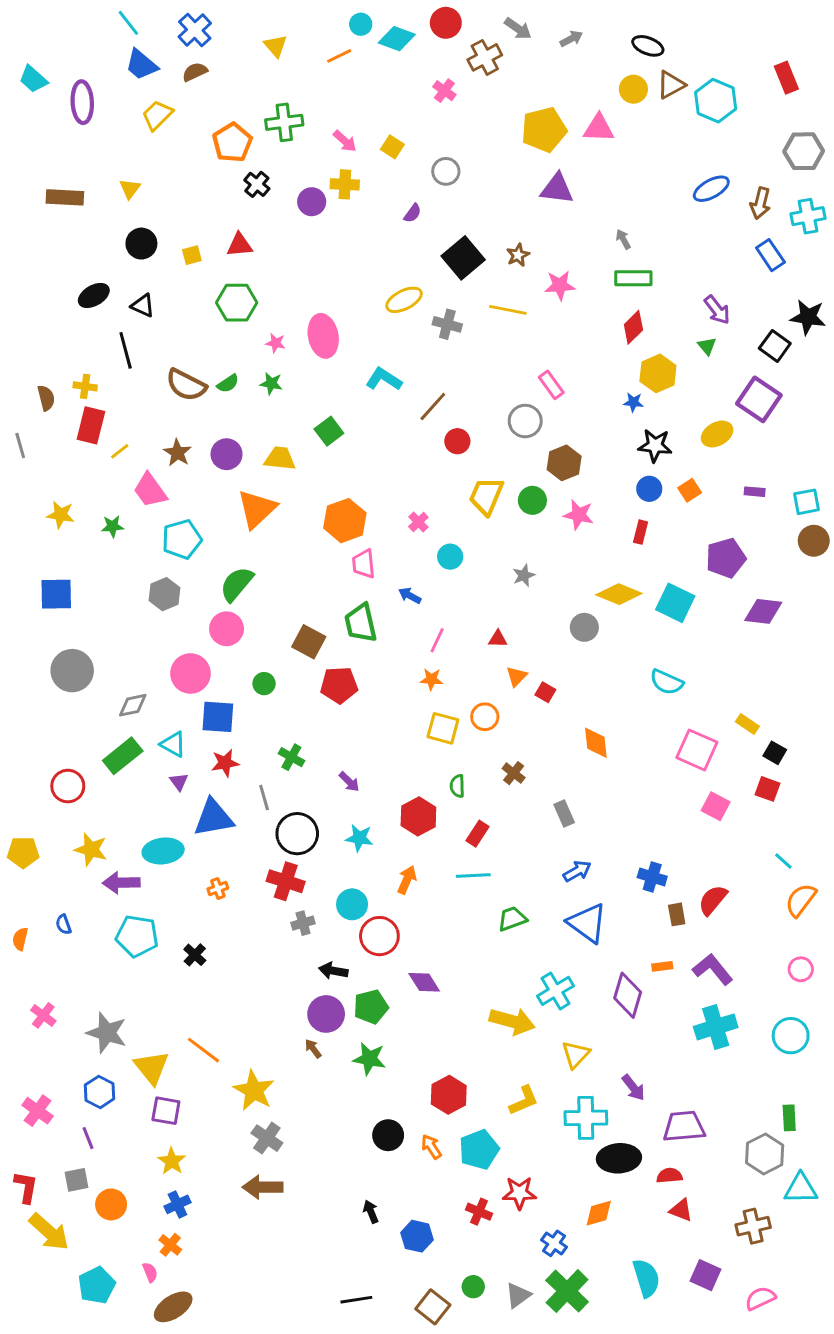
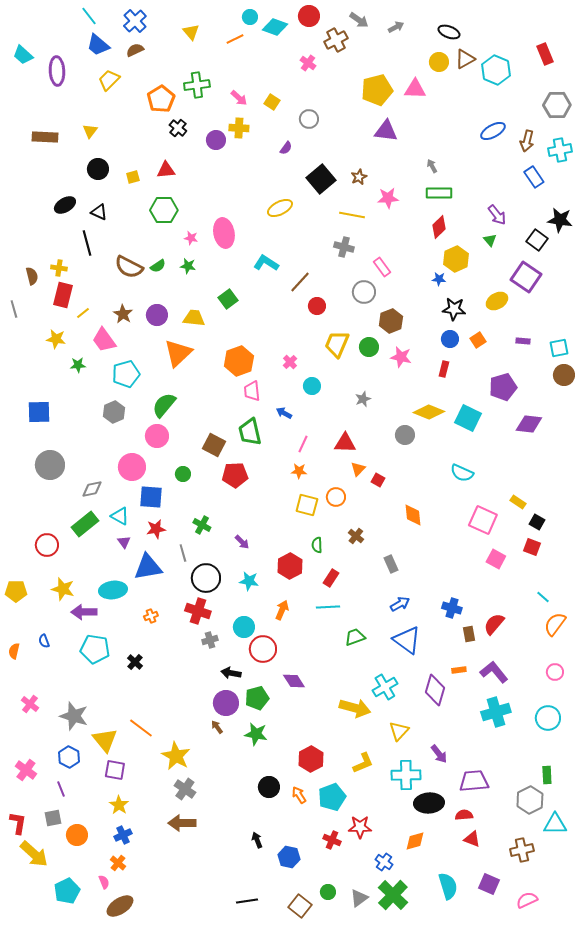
gray cross: (447, 324) -> (344, 247), moved
yellow star: (61, 515) -> (56, 339), moved
red triangle: (498, 639) -> (345, 443), size x1.6

